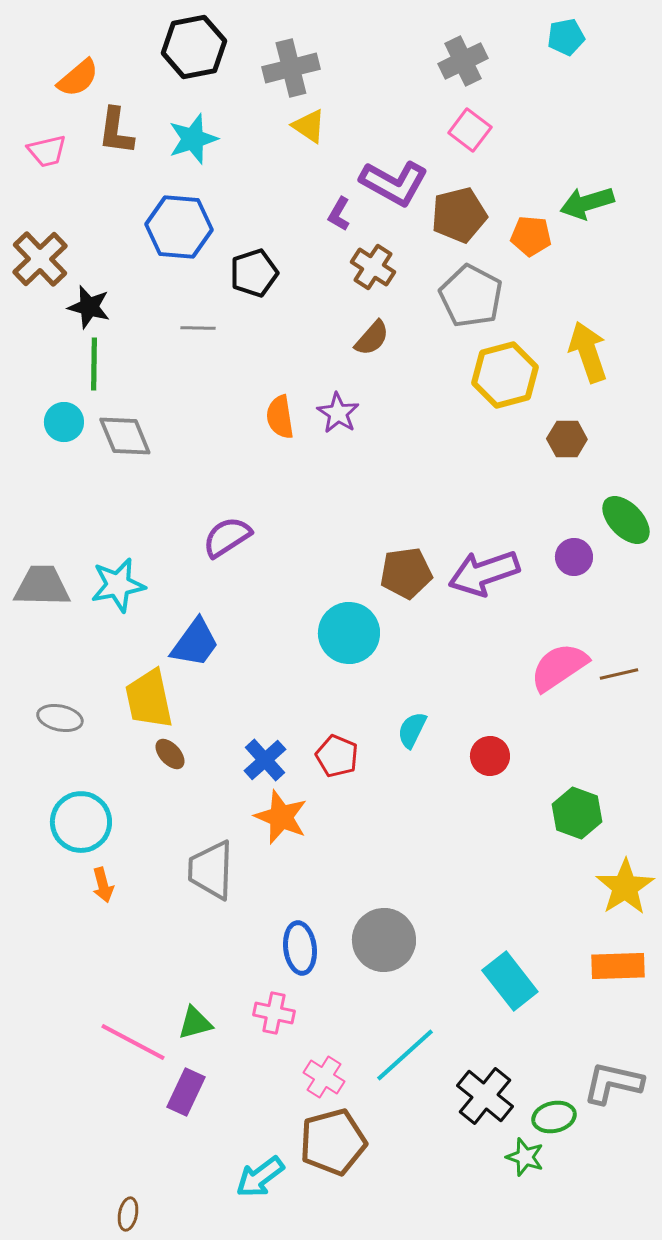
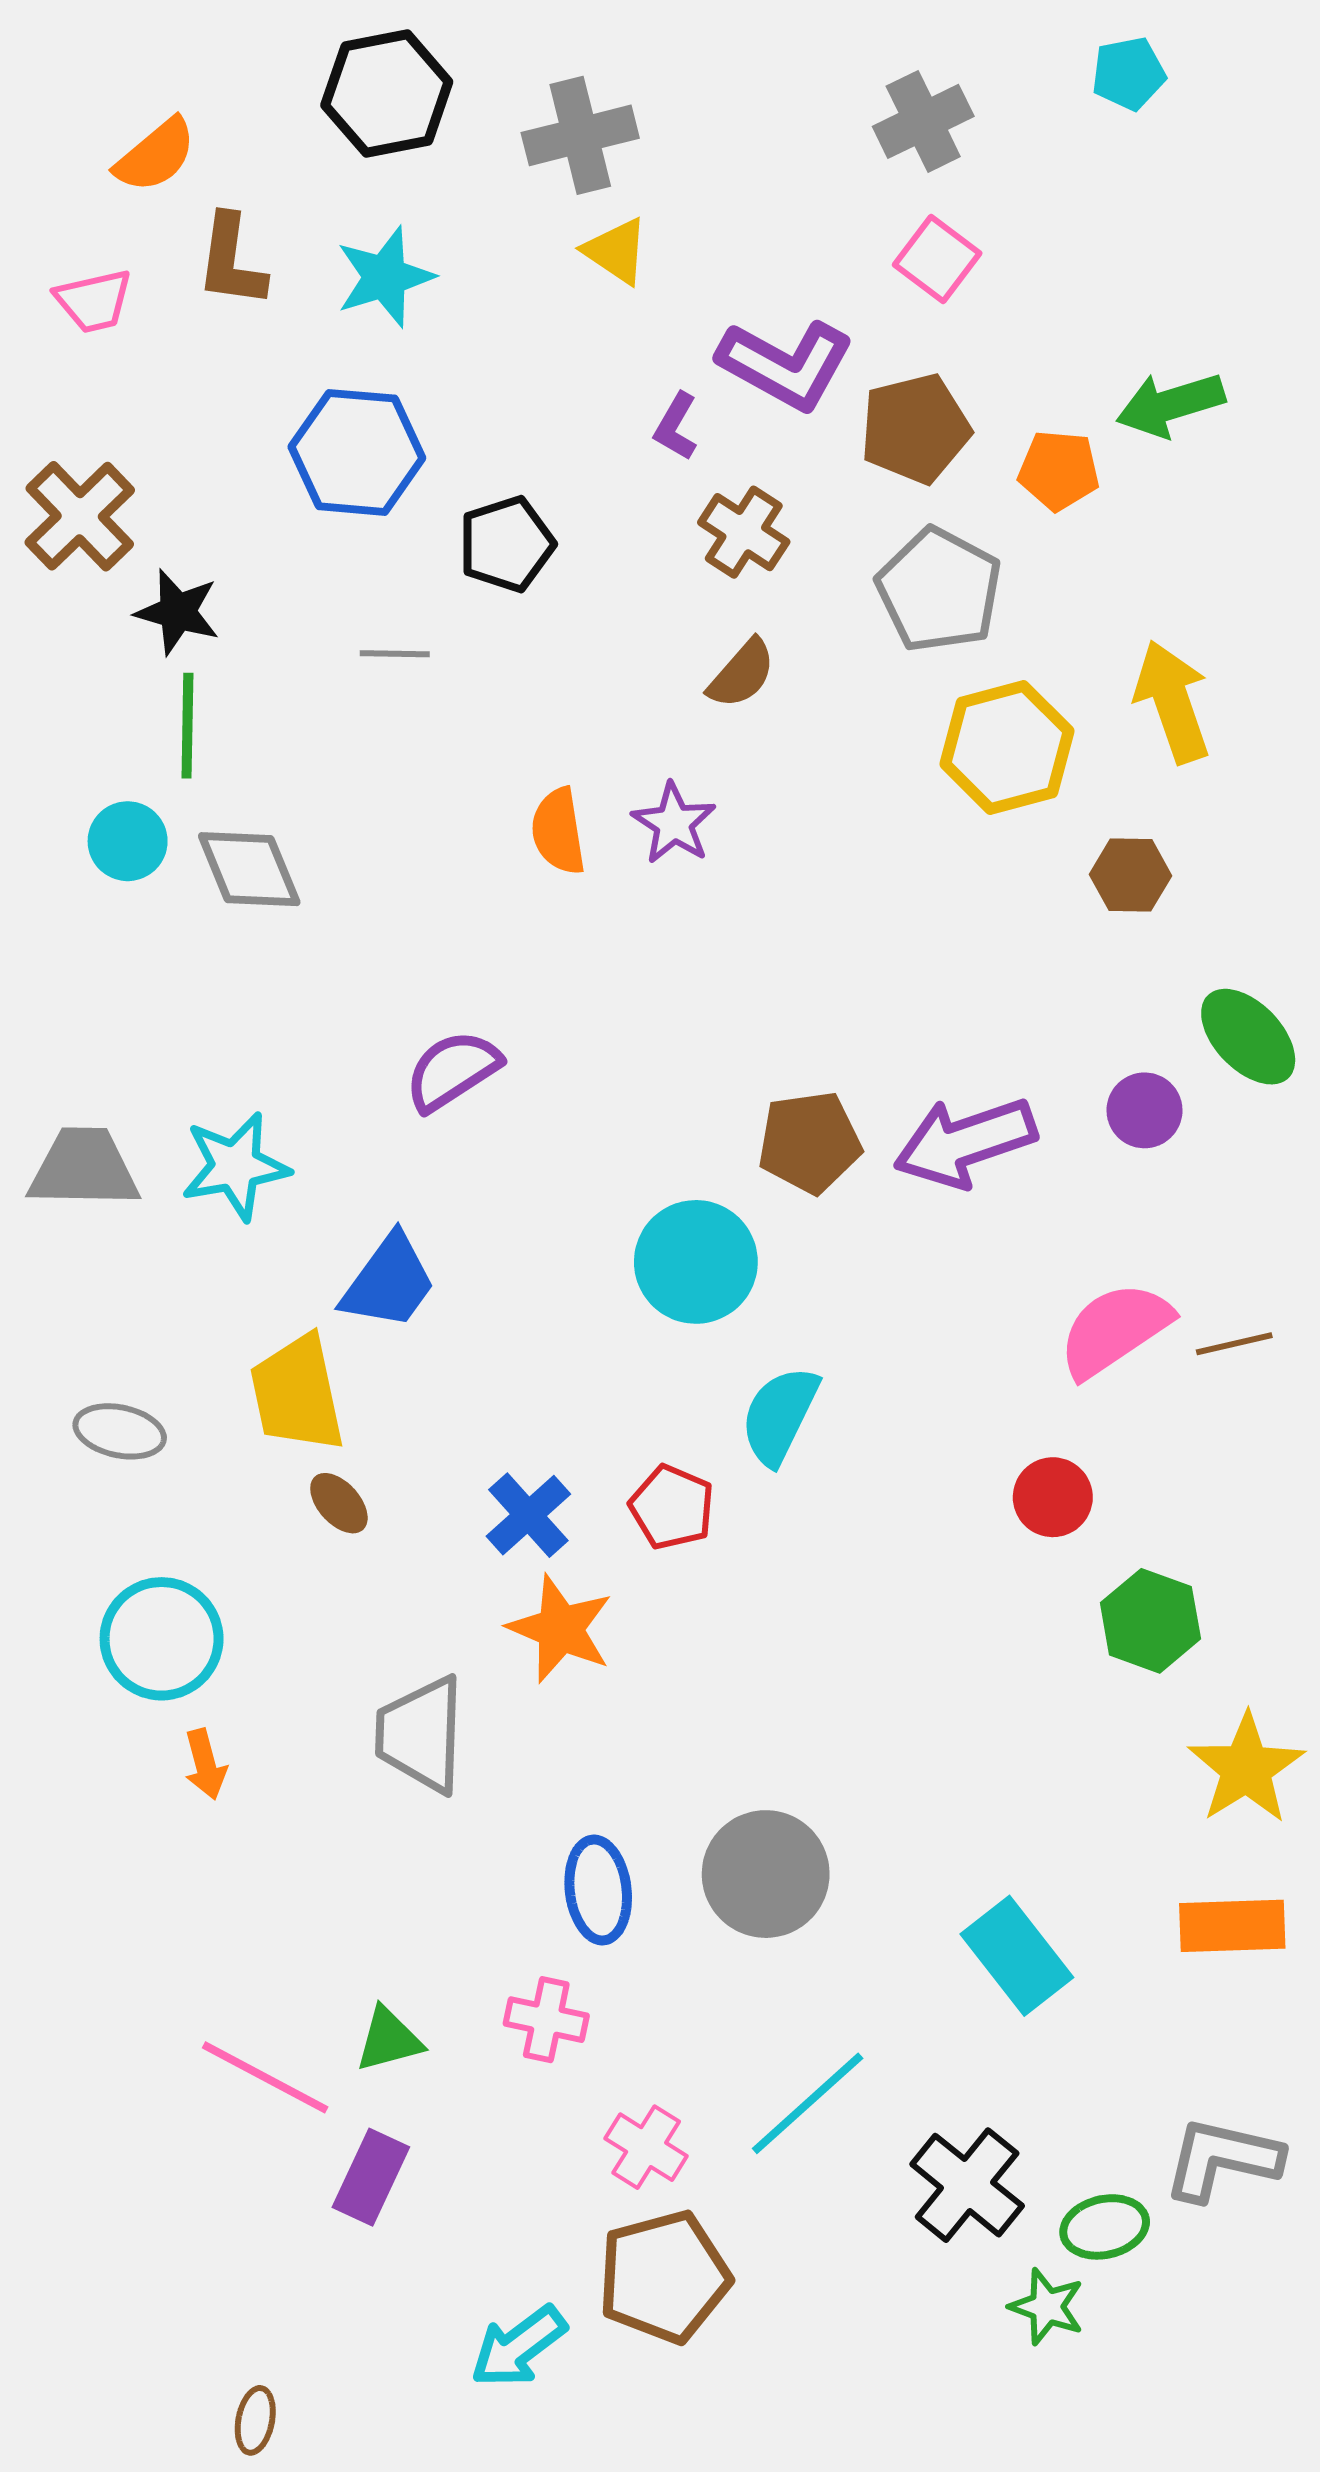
cyan semicircle: (412, 730) -> (780, 1415), moved, size x1.4
red circle: (490, 756) -> (1053, 1497), moved

